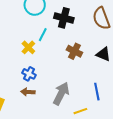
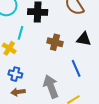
blue line: (97, 92) -> (76, 68), moved
gray arrow: (61, 94) -> (51, 87), turned -35

